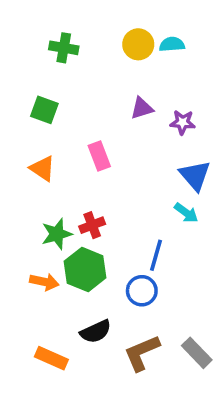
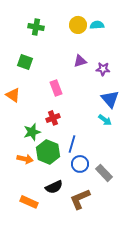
orange triangle: (43, 168) -> (13, 95), moved
red cross: (92, 225) -> (53, 118), moved
blue line: (156, 255) -> (72, 144), moved
gray rectangle: (197, 353) -> (104, 173), moved

